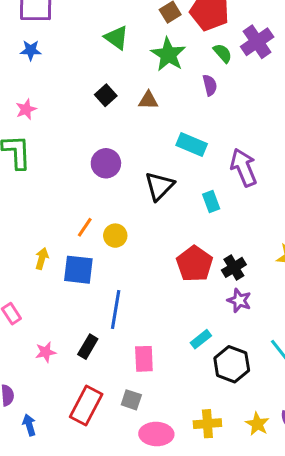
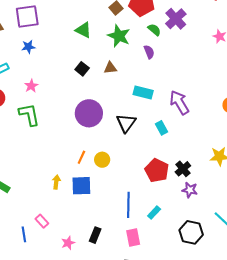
purple circle: (106, 163) -> (89, 113), size x1.4
blue line: (116, 310) -> (128, 205), moved
cyan rectangle: (201, 339) -> (154, 212), moved

